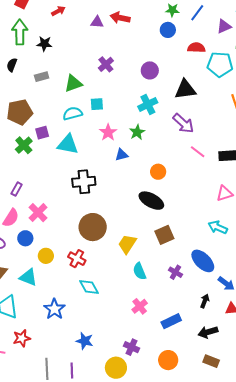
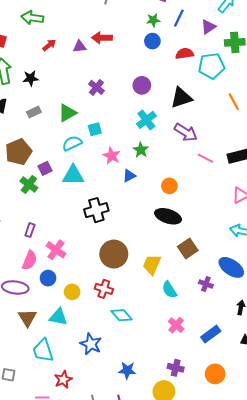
red arrow: (58, 11) -> (49, 45), moved

